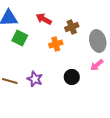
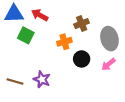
red arrow: (44, 19) -> (40, 15), moved
black circle: (72, 77) -> (82, 59), moved

